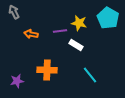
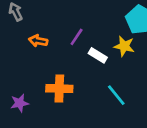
yellow star: (79, 23) -> (124, 46), moved
purple line: (60, 31) -> (77, 37), turned -48

